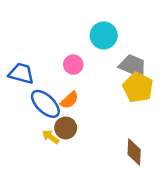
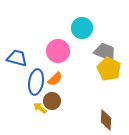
pink circle: (73, 65) -> (58, 51), size x1.5
blue ellipse: (45, 104) -> (36, 82), turned 55

